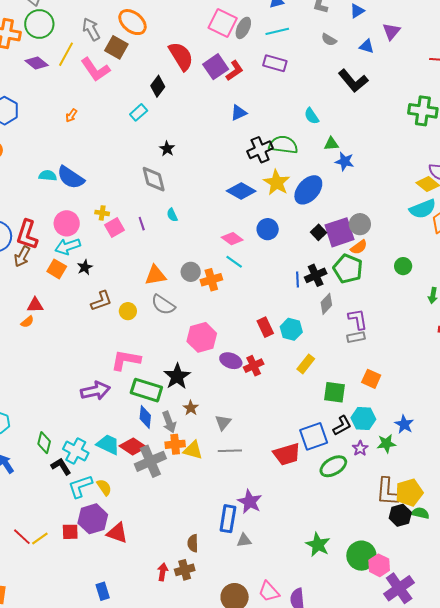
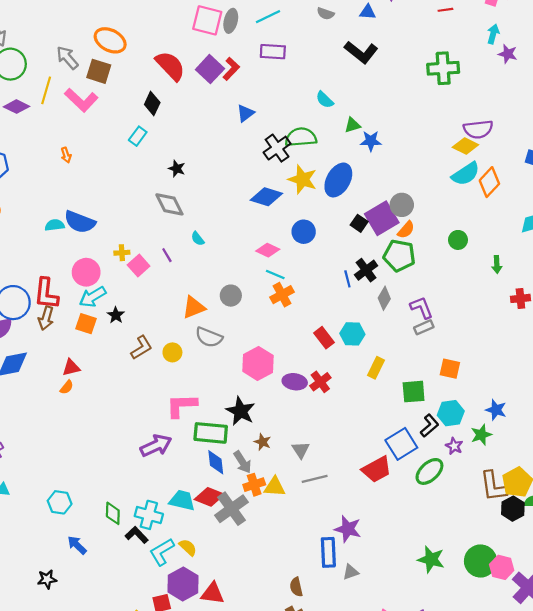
orange arrow: (71, 115) -> (66, 155), turned -40
orange cross: (211, 280) -> (282, 295), moved

